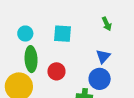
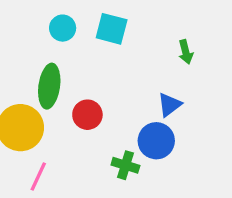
cyan circle: (25, 34) -> (63, 28), moved
cyan square: (63, 34) -> (112, 29), moved

